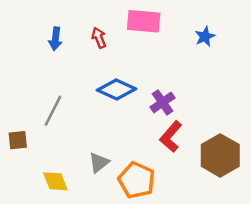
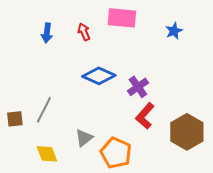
gray line: (53, 111) -> (44, 110), moved

